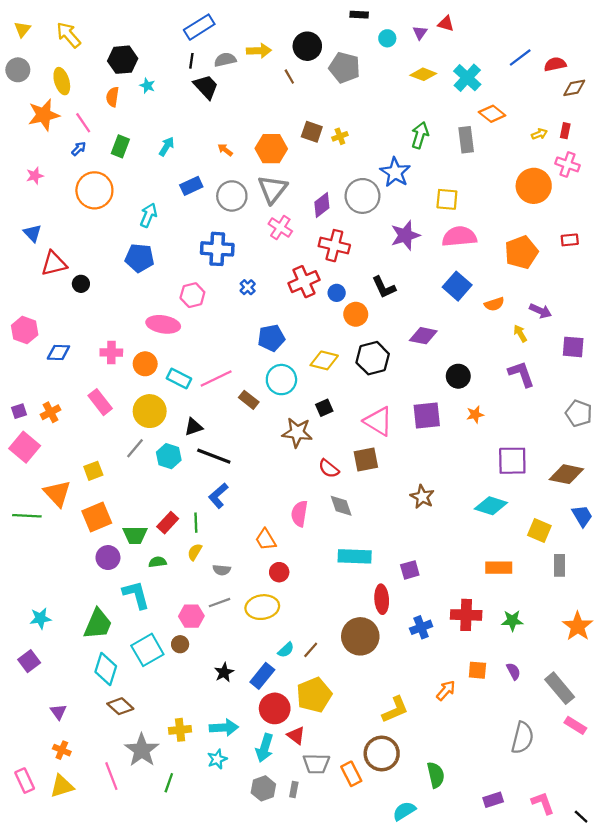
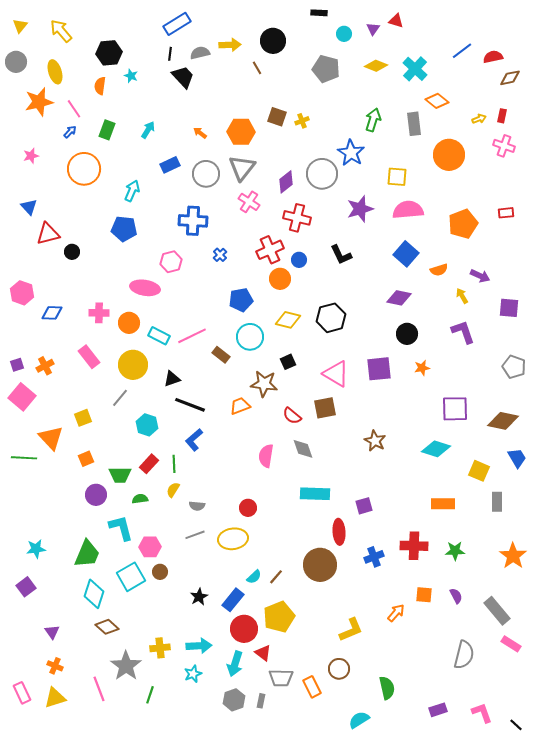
gray pentagon: (344, 68) -> (326, 69), moved
orange circle: (534, 186) -> (449, 155), moved
orange circle: (356, 314) -> (280, 279), moved
purple diamond: (423, 336) -> (399, 298), moved
cyan hexagon: (169, 456) -> (147, 425), moved
orange square: (97, 517) -> (86, 459), size x0.6
orange trapezoid: (266, 540) -> (240, 406), moved, turned 100
pink hexagon: (191, 616) -> (150, 547), moved
brown circle: (382, 753) -> (339, 669), size x0.7

